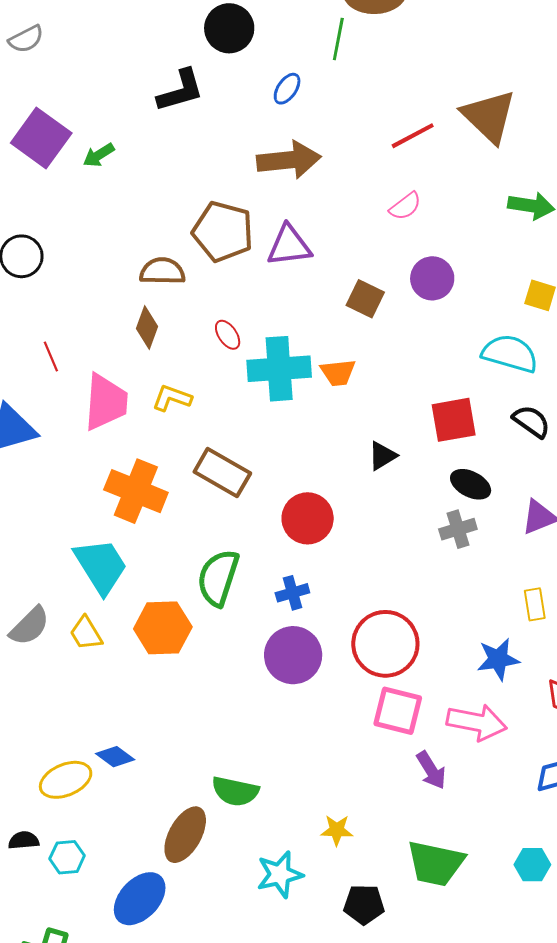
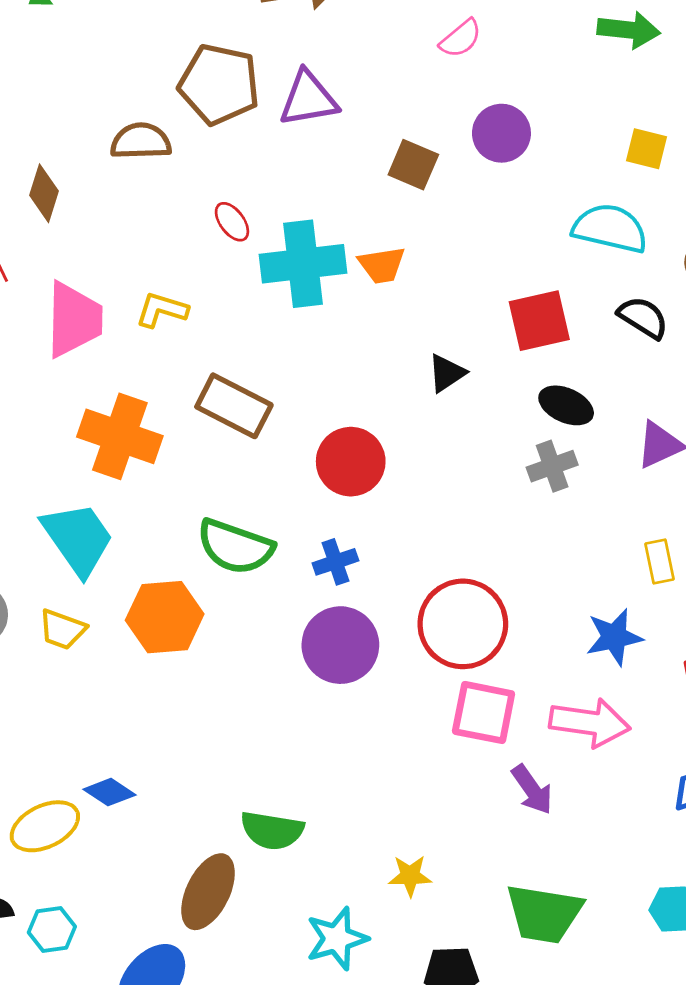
brown diamond: (147, 328) -> (44, 193), moved
green semicircle: (218, 578) -> (235, 547), turned -86
yellow trapezoid: (86, 633) -> (62, 629), turned -36

